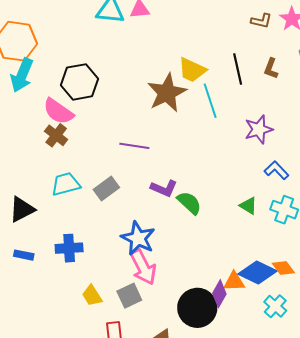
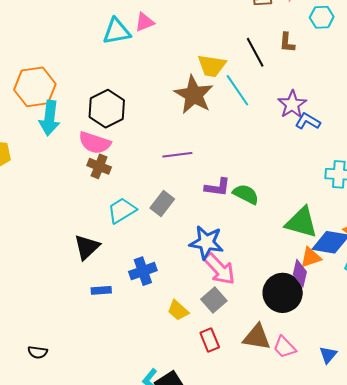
blue L-shape: (276, 170) -> (308, 121), moved
green triangle: (248, 206) -> (301, 222), moved, size x1.8

